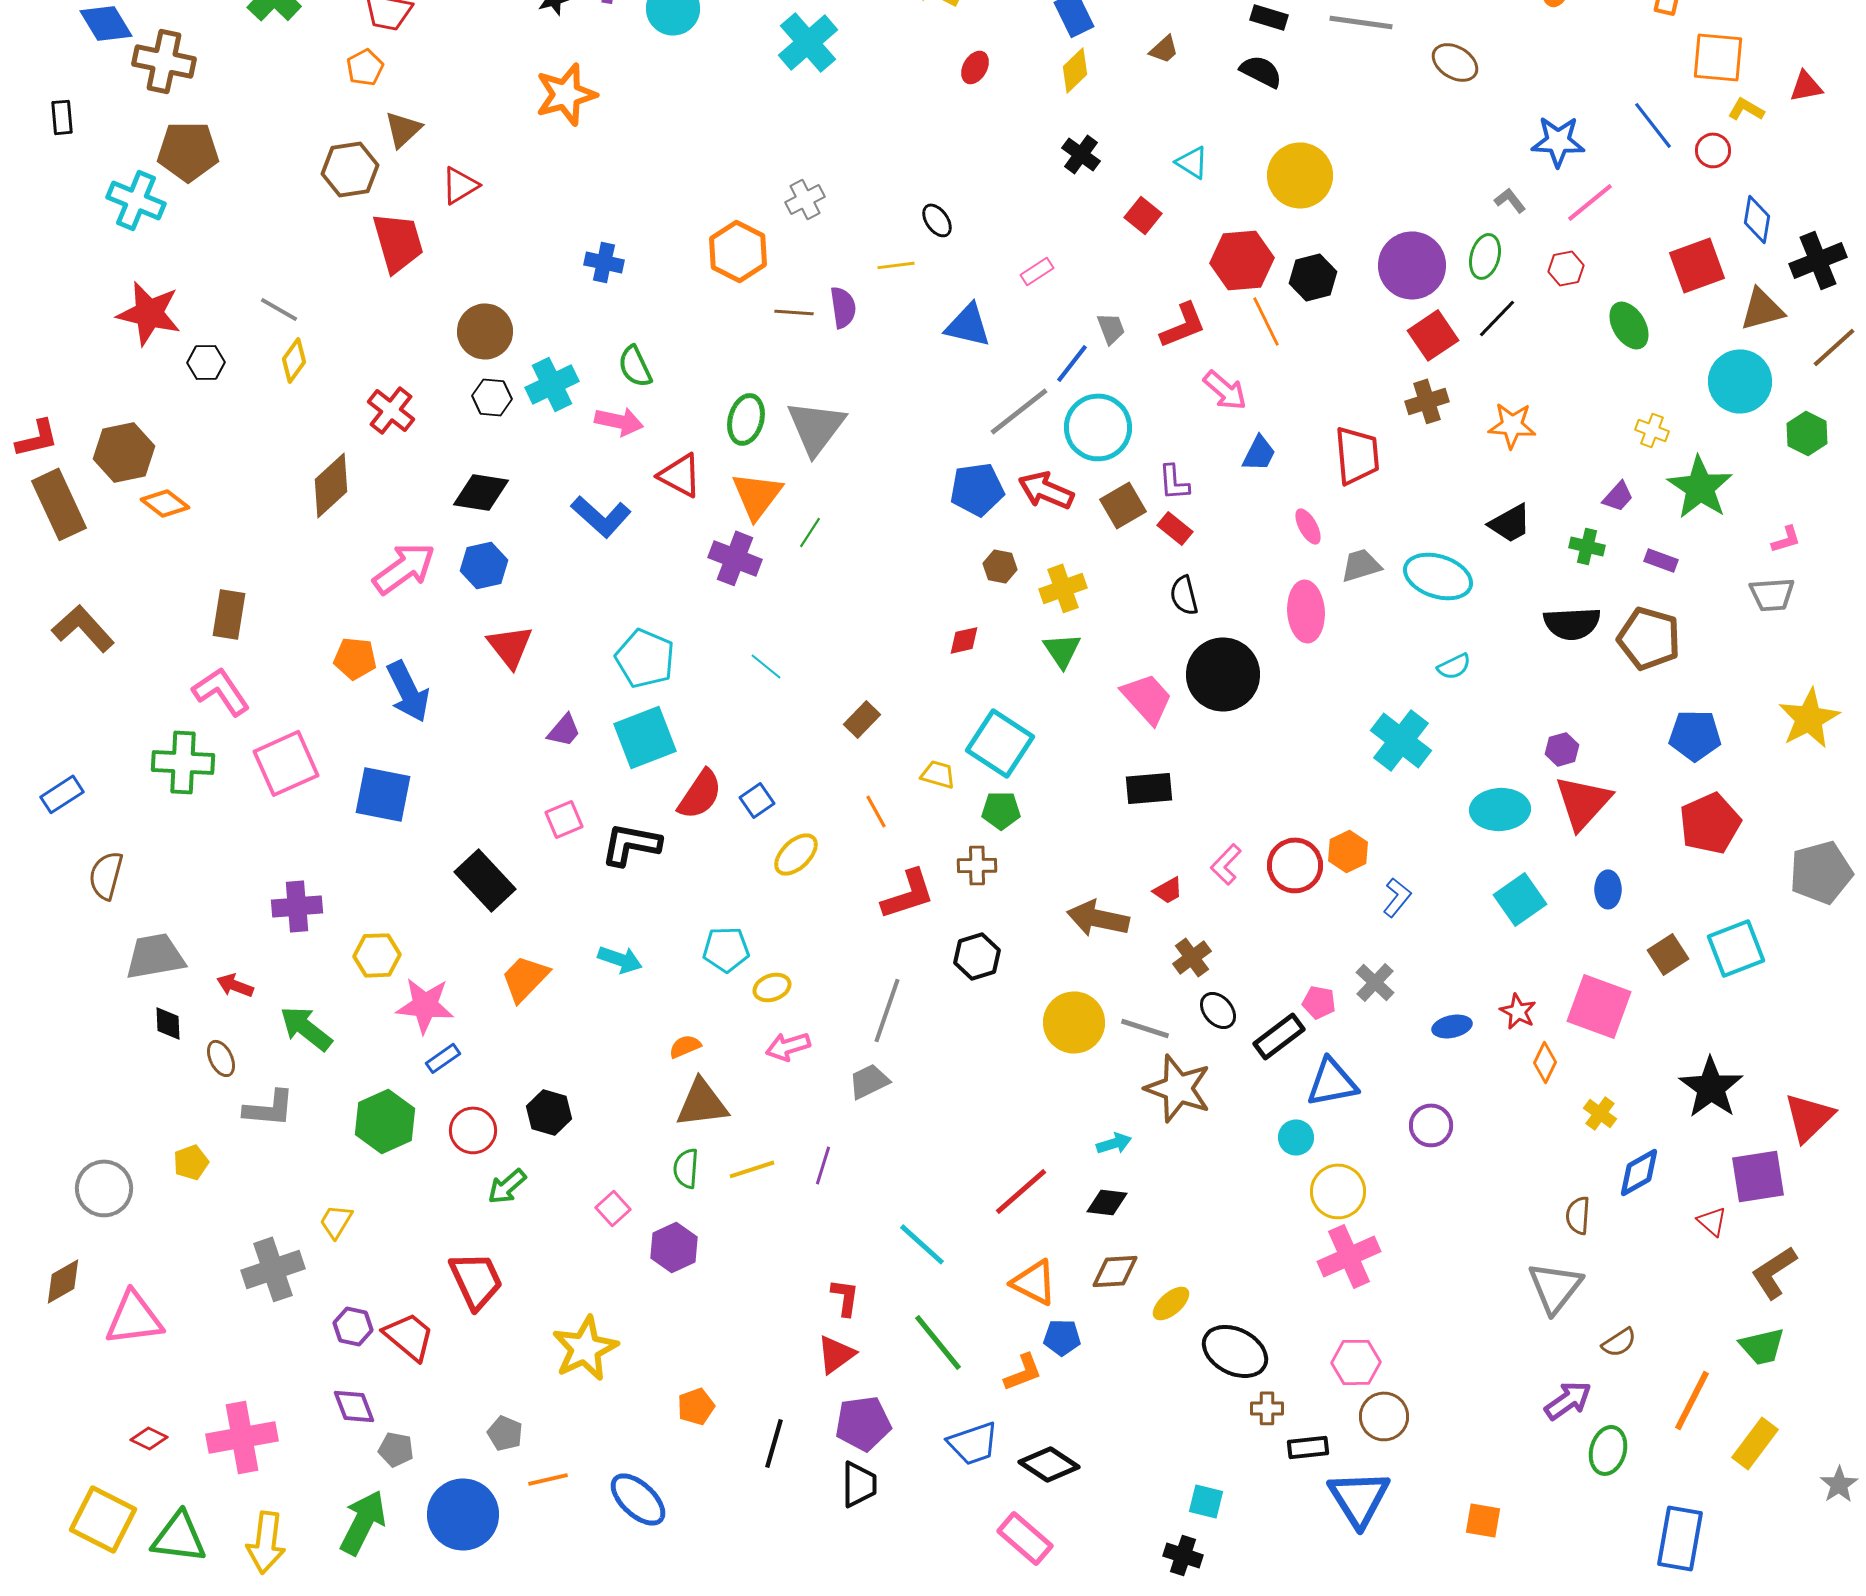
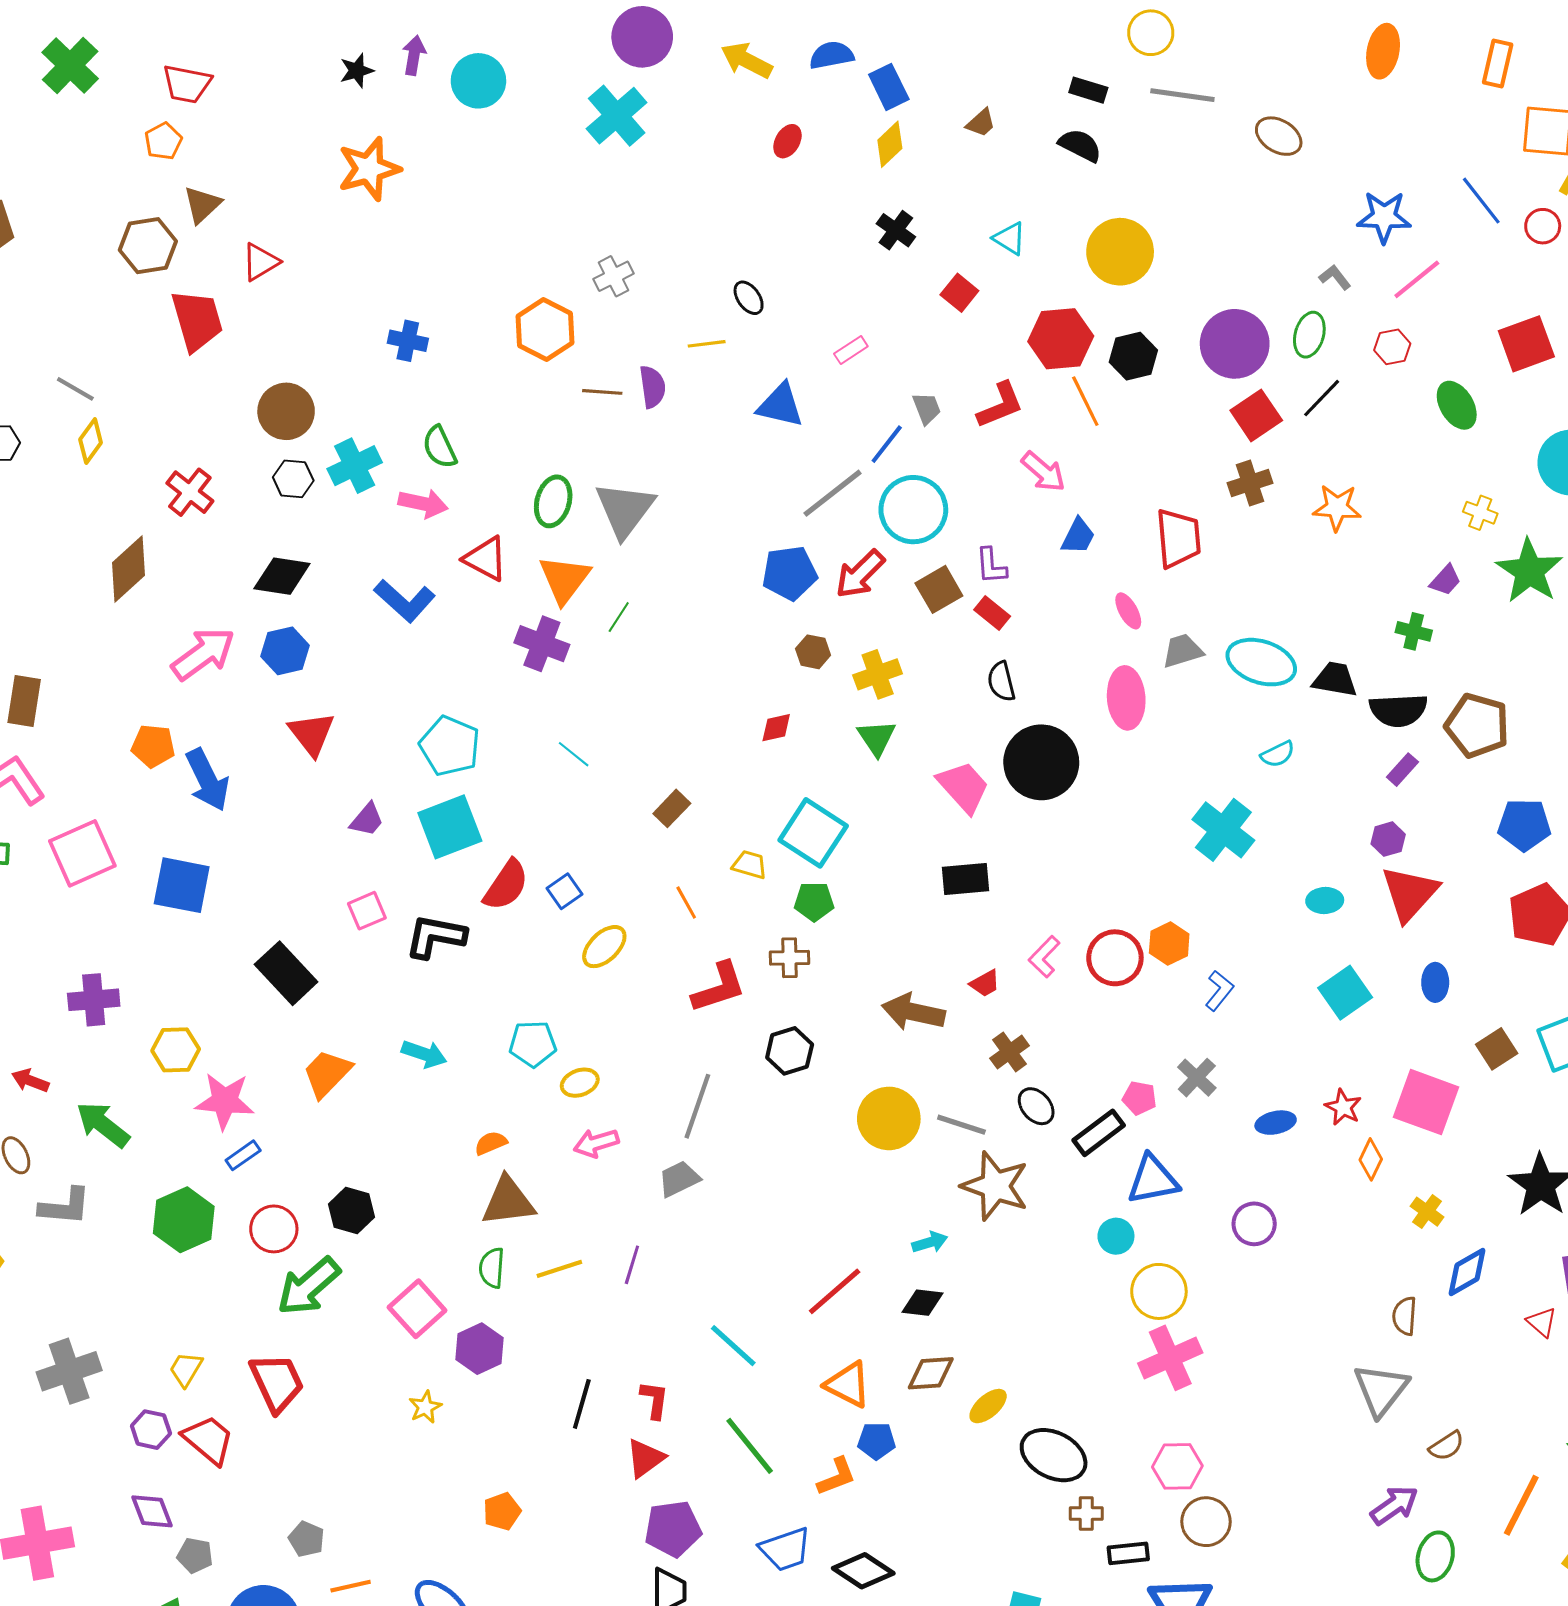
red arrow: (1046, 490) -> (860, 574), turned -68
black trapezoid: (1510, 523) -> (1335, 679), moved, turned -141
purple rectangle: (1661, 560) -> (1402, 770), moved, turned -68
cyan ellipse: (1500, 809) -> (1325, 901), size x0.6
green arrow: (507, 1186) -> (309, 1286), size x1.6
pink square: (613, 1208) -> (417, 1309), size x1.6
yellow trapezoid: (336, 1221) -> (186, 1369), moved
yellow star: (585, 1348) -> (425, 1407), moved, size x0.5
black line: (774, 1443) -> (582, 1404), moved

